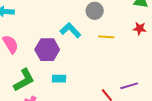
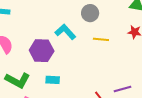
green L-shape: (24, 80) -> (18, 80), turned 55

